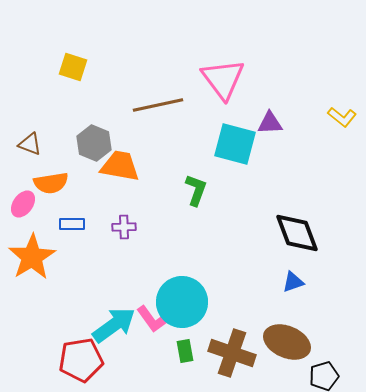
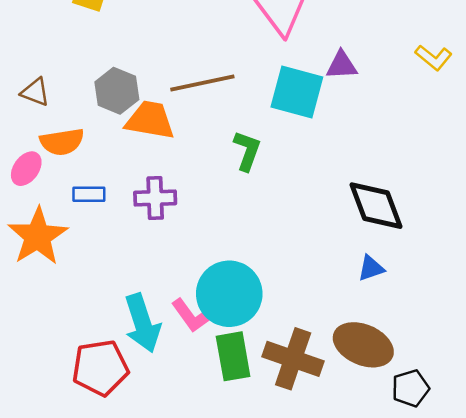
brown line: (158, 105) -> (202, 83), moved
purple cross: (124, 227) -> (155, 198), size x1.4
cyan arrow: (114, 325) -> (142, 323), turned 108
green rectangle: (185, 351) -> (233, 356), size x1.6

